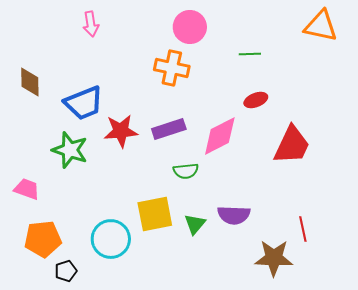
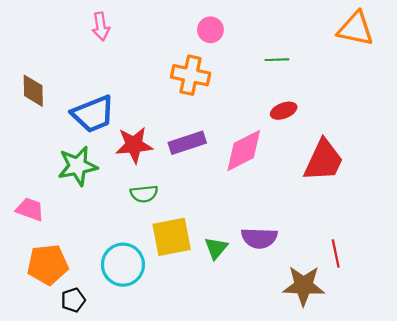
pink circle: (190, 27) -> (210, 30), size x0.7
green star: (70, 150) -> (78, 166), turned -30
green semicircle: (186, 171) -> (144, 194), moved

